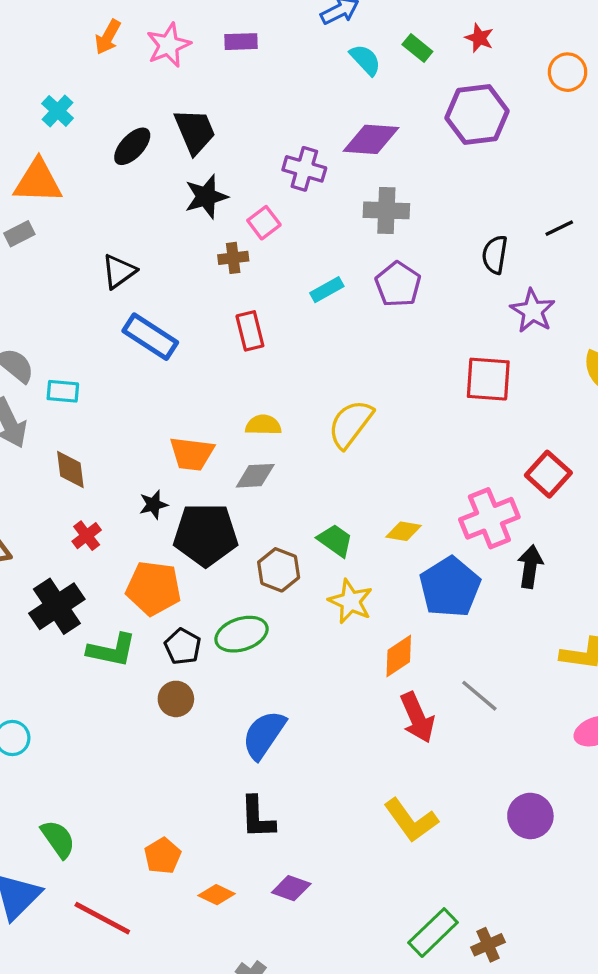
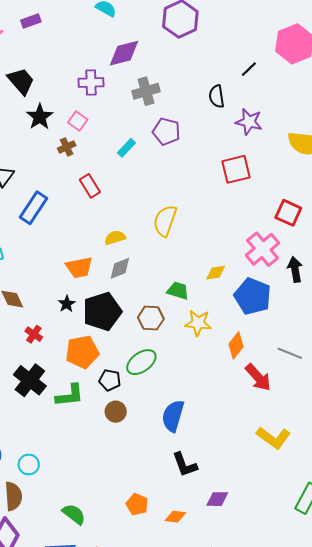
blue rectangle: (150, 337) -> (34, 208), turned -72

